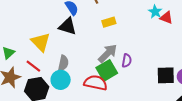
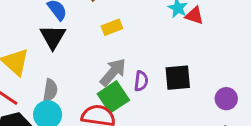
black triangle: (68, 26) -> (53, 37), turned 48
black square: (166, 75) -> (178, 78), moved

